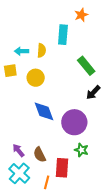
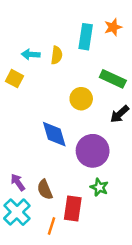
orange star: (81, 15) -> (113, 27), moved
green rectangle: (86, 66) -> (113, 79), turned -30
yellow square: (10, 71) -> (14, 79), turned 32
yellow circle: (36, 78) -> (81, 99), moved

